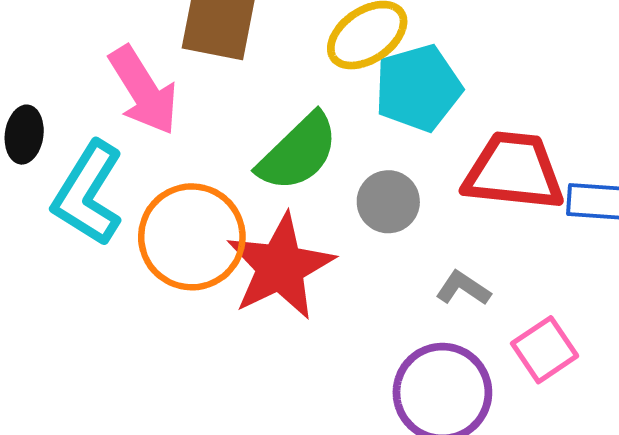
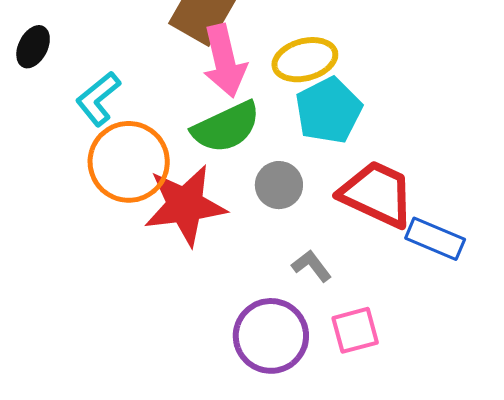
cyan pentagon: (418, 88) -> (329, 110), turned -30
pink arrow: (143, 90) -> (224, 61), moved
cyan L-shape: (88, 194) -> (98, 99), moved, size x0.7

